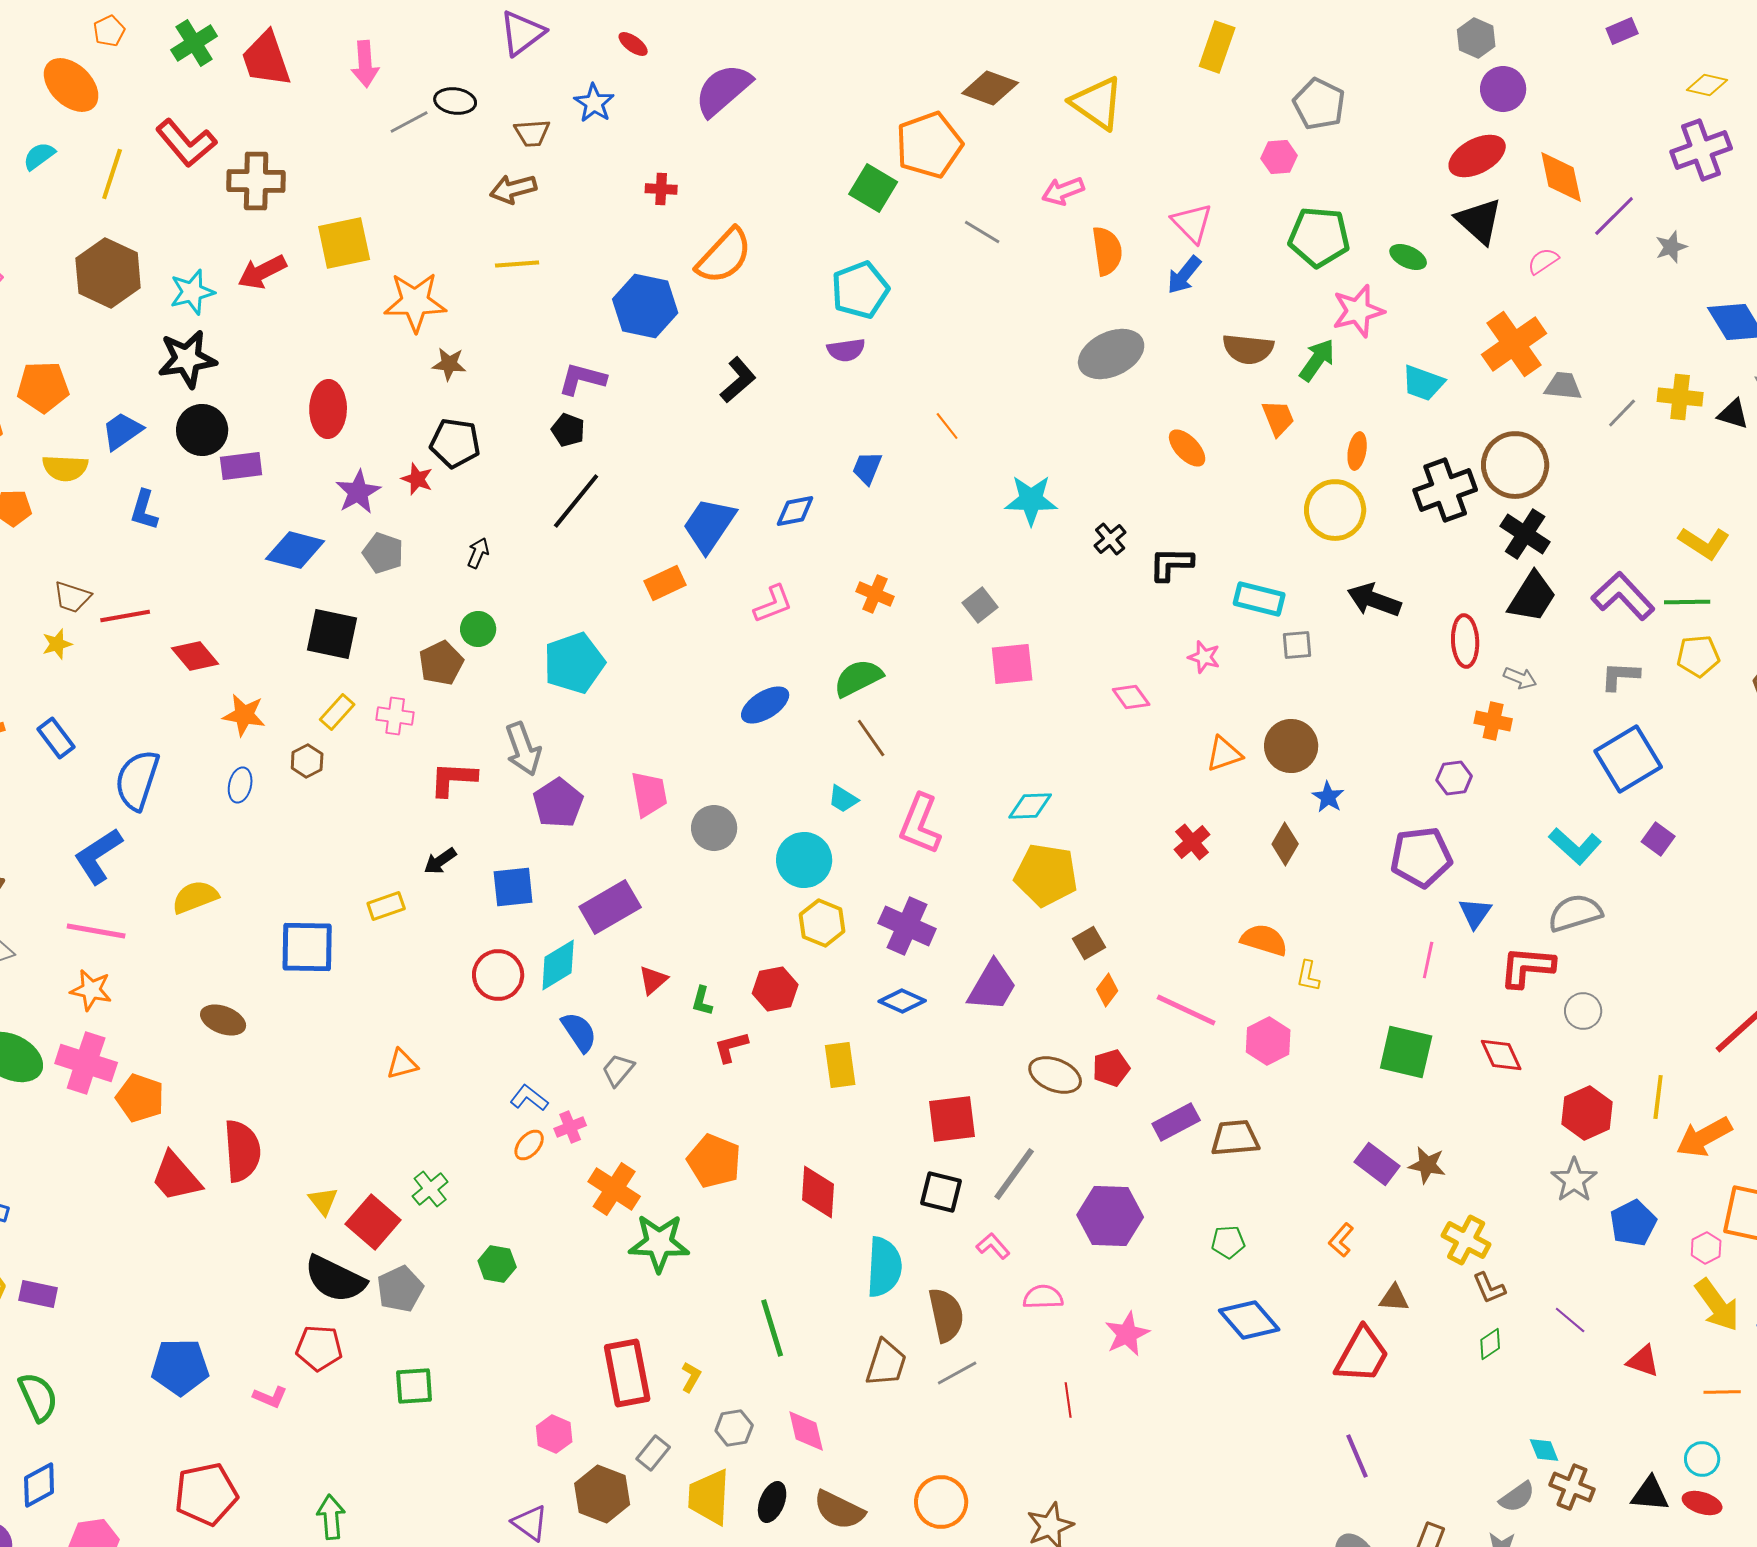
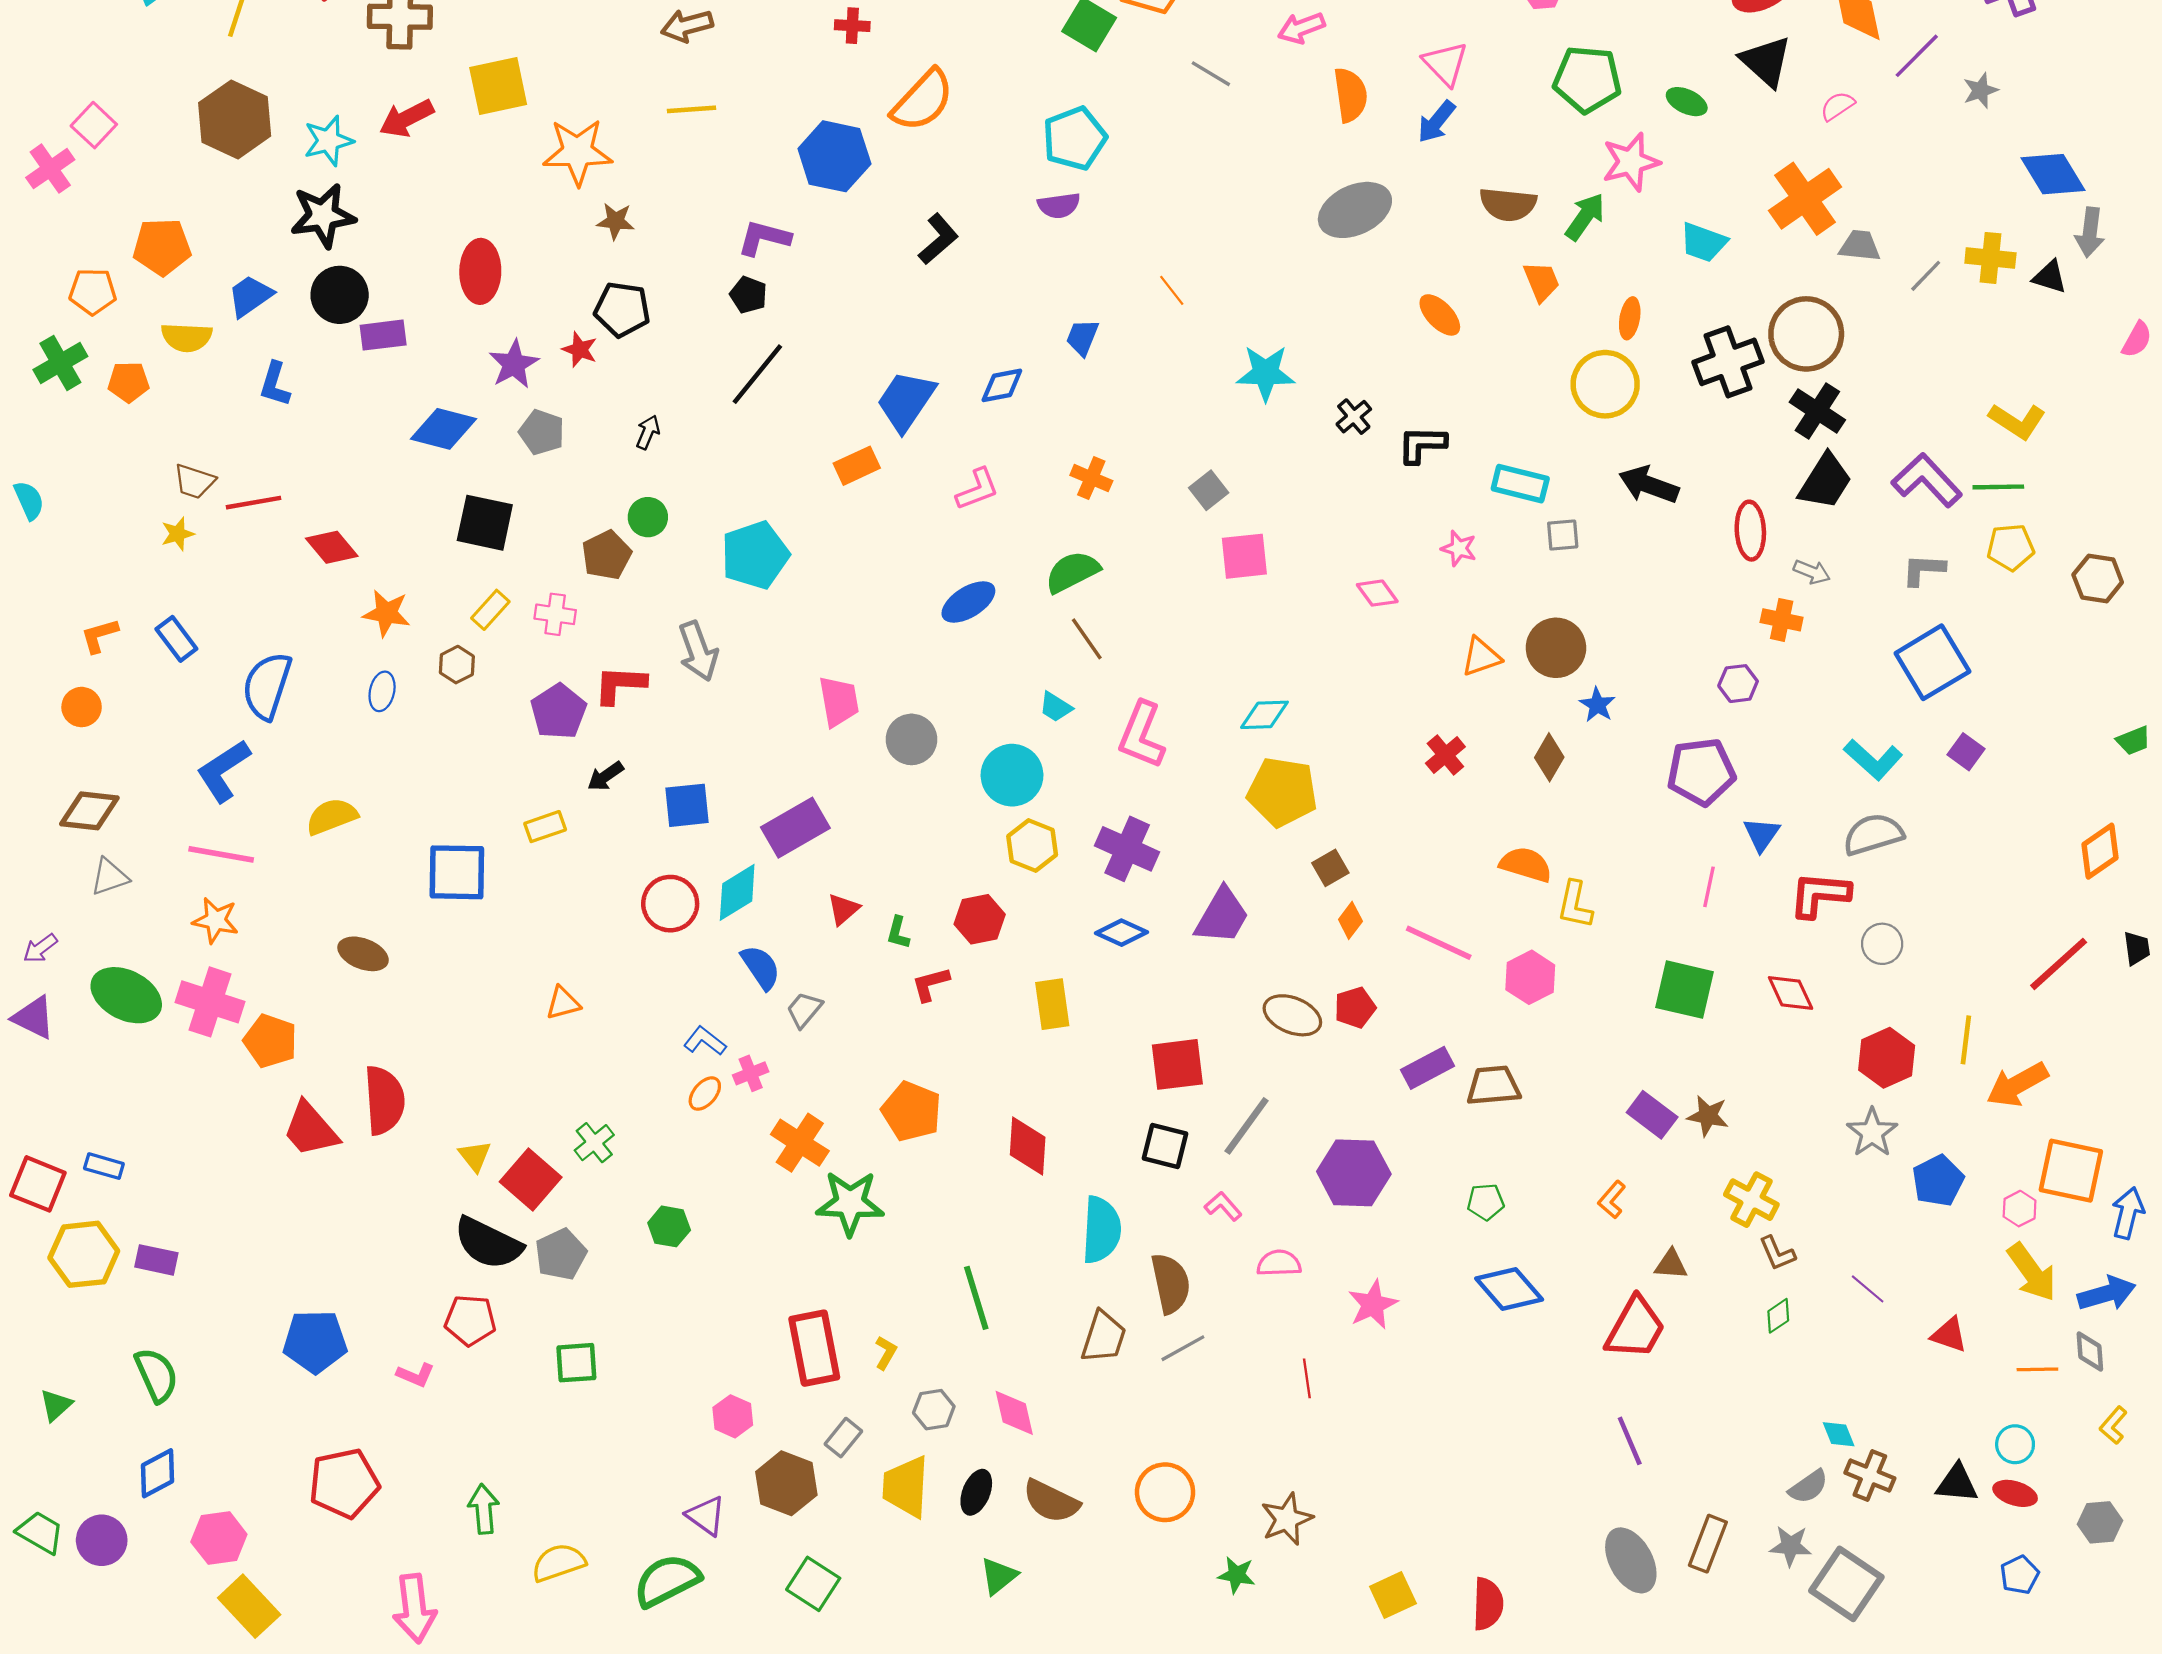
purple pentagon: (558, 803) -> (559, 711), moved
yellow L-shape: (1308, 976) -> (1575, 905), size x1.4

